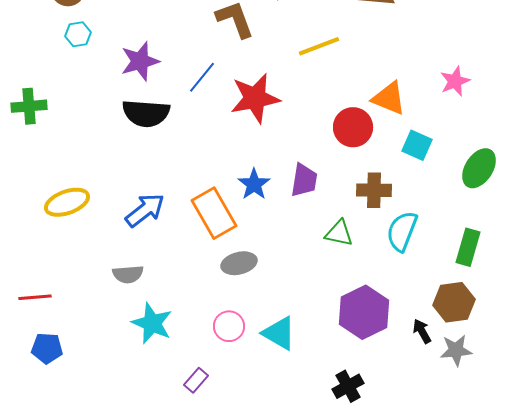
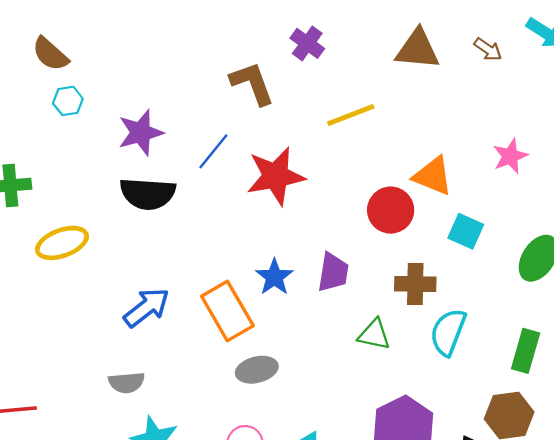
yellow ellipse: (67, 202) -> (62, 243), moved

